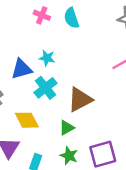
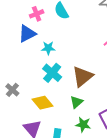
pink cross: (42, 15) -> (37, 14), turned -32
blue triangle: (22, 69) -> (27, 34), moved

